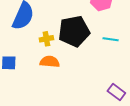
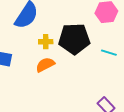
orange semicircle: (50, 62) -> (45, 65), turned -42

